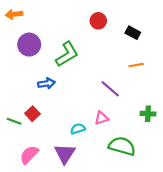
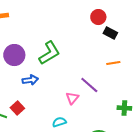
red circle: (98, 21) -> (98, 17), moved
purple circle: (29, 45) -> (14, 55), moved
pink triangle: (102, 118) -> (72, 98), moved, turned -32

